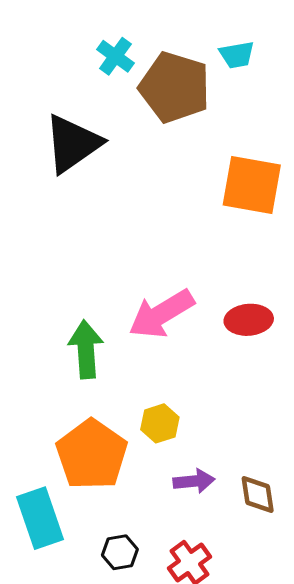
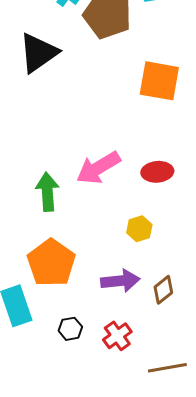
yellow hexagon: (160, 423) -> (139, 229), moved
purple arrow: (194, 481) -> (120, 281), size x1.4
brown diamond: (258, 494) -> (163, 290), turned 60

